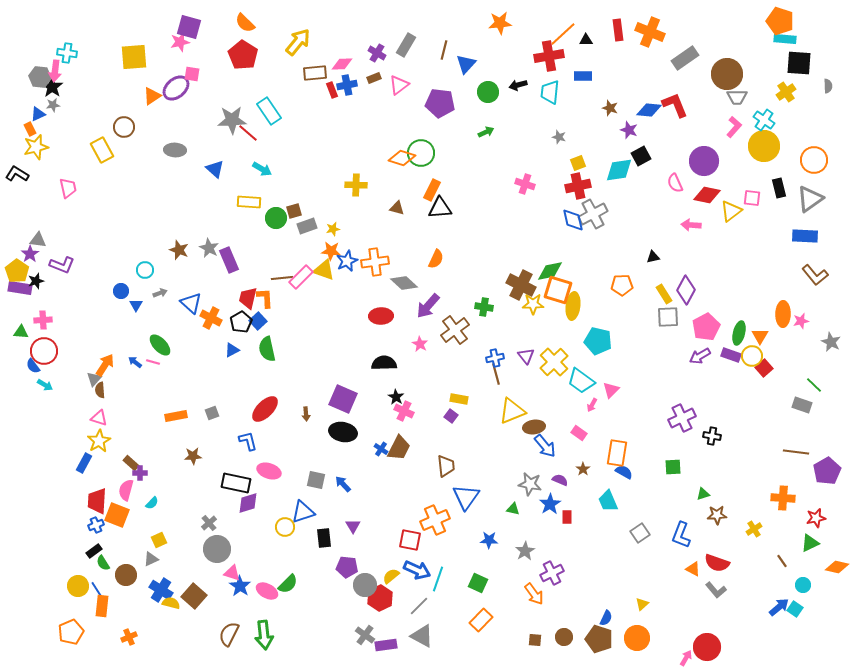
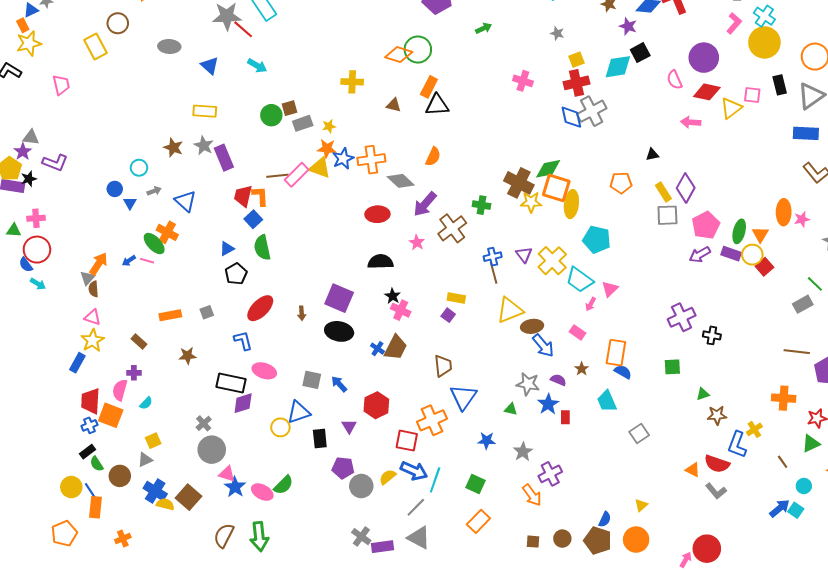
yellow rectangle: (249, 202) -> (205, 111), moved
orange cross: (211, 318) -> (167, 232), moved
black pentagon: (241, 322) -> (236, 274), moved
blue arrow: (135, 362) -> (129, 261), turned -72
gray rectangle: (802, 405) -> (803, 304), turned -48
brown rectangle: (131, 463) -> (139, 342), moved
blue L-shape: (681, 535) -> (737, 445), moved
red hexagon: (380, 598) -> (376, 405), moved

